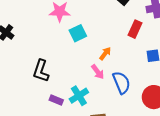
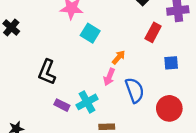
cyan square: (78, 33) -> (90, 33), turned -36
pink arrow: (98, 72) -> (109, 77), turned 56

